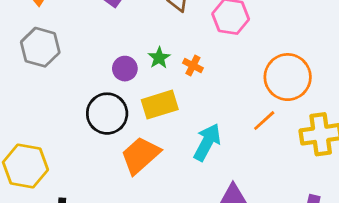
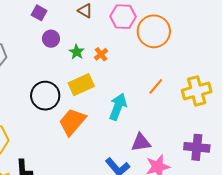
orange cross: (193, 65) -> (101, 54), turned 32
purple circle: (125, 69) -> (51, 39), moved
orange circle: (288, 77) -> (154, 31), moved

